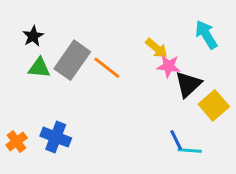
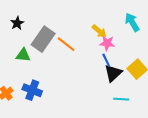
green triangle: (39, 68) -> (23, 55), moved
black triangle: (188, 84) -> (113, 73), moved
blue line: (176, 140) -> (106, 60), moved

